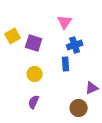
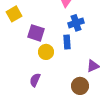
purple square: (34, 43) -> (36, 33), moved
yellow circle: (35, 74) -> (46, 52), moved

